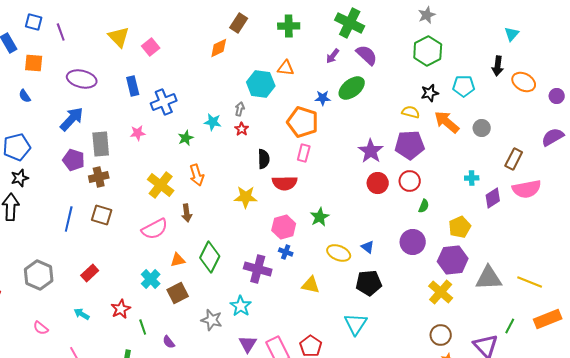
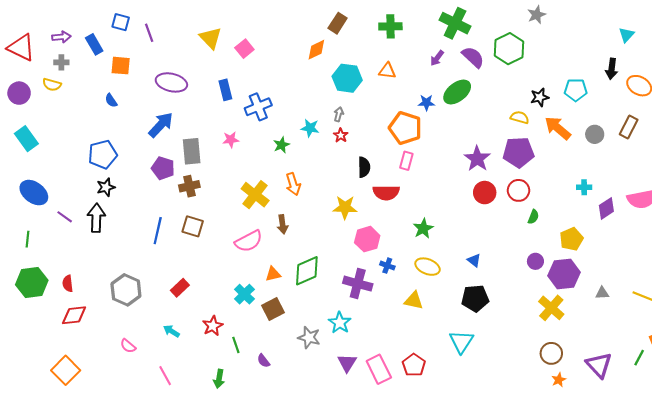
green hexagon: (428, 51) -> (509, 49), moved
cyan hexagon: (261, 84) -> (347, 78), moved
brown rectangle: (514, 159) -> (629, 127), moved
pink hexagon: (284, 227) -> (367, 239), moved
purple circle: (413, 242) -> (535, 261), moved, size x0.6
yellow ellipse: (339, 253) -> (428, 267), moved
green diamond: (210, 257) -> (307, 271), turned 40
gray triangle: (489, 278) -> (602, 293), size x0.5
green line: (510, 326) -> (639, 358), moved

